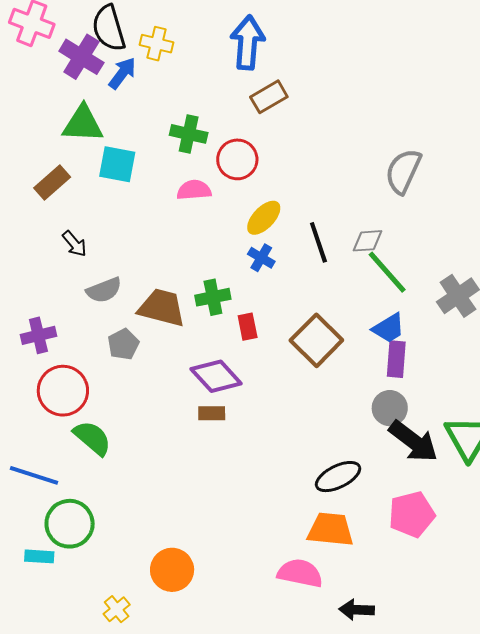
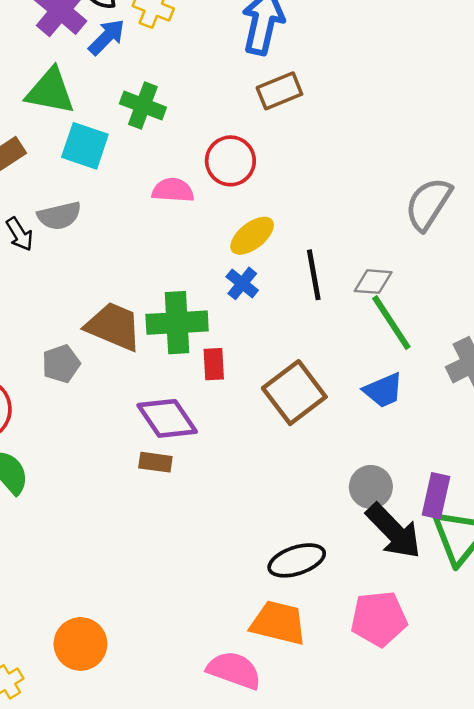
green cross: (189, 134) -> (143, 105), moved
gray semicircle: (104, 290) -> (59, 216), moved
green cross: (213, 297) -> (177, 323), size x1.4
purple rectangle: (396, 359) -> (436, 496), moved

